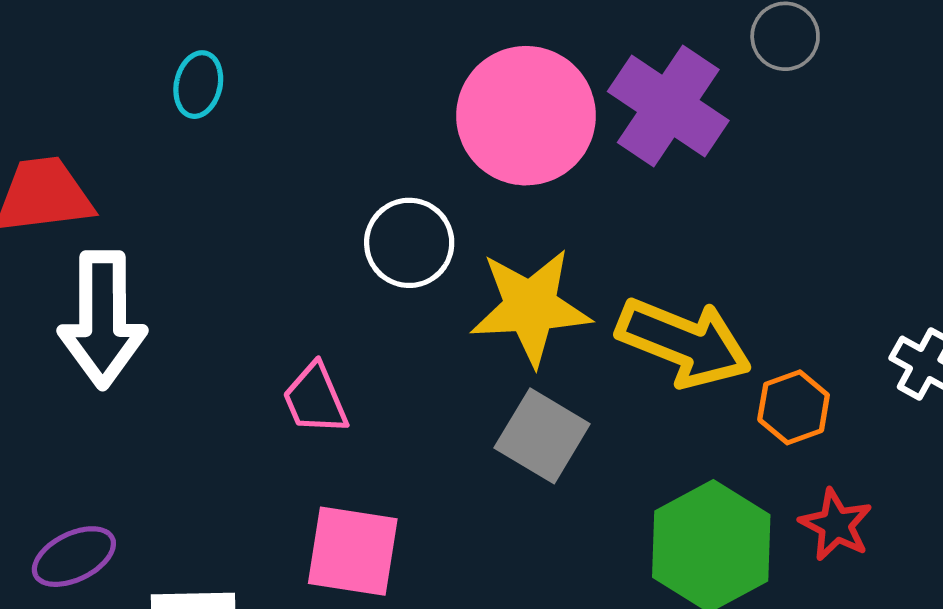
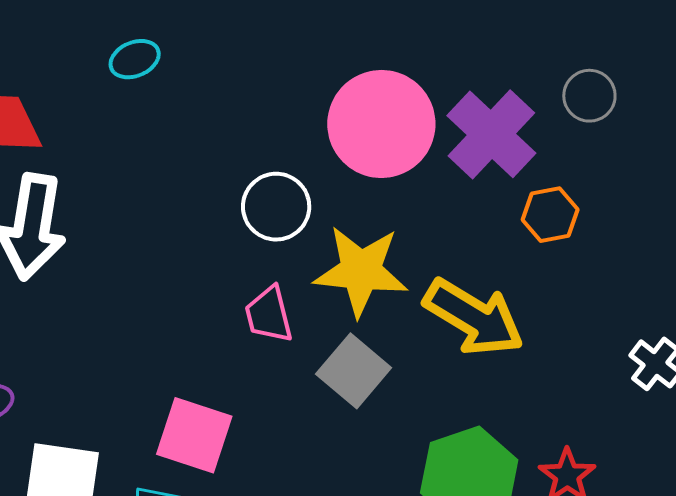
cyan ellipse: (198, 85) -> (135, 59), turned 45
pink trapezoid: (315, 399) -> (269, 315), moved
orange hexagon: (794, 407) -> (550, 215), moved

